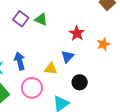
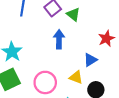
blue arrow: (20, 61) -> (59, 39), moved
yellow triangle: (51, 69) -> (76, 77), moved

